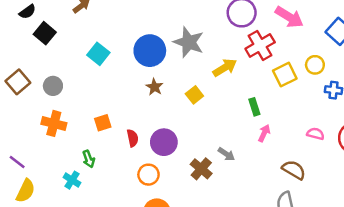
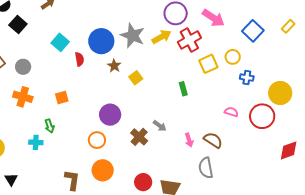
yellow arrow: (225, 68) -> (162, 37), moved
brown star: (154, 87) -> (114, 66), moved
pink arrow: (264, 133) -> (189, 140), moved, turned 136
red semicircle: (133, 138) -> (79, 59), moved
cyan cross: (72, 180) -> (36, 142), turned -32

